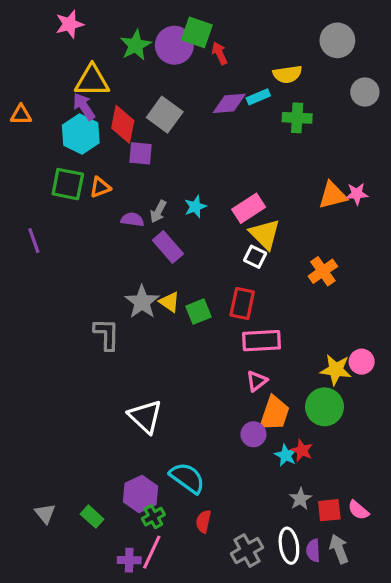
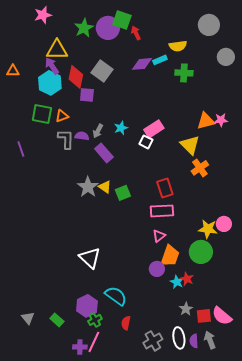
yellow triangle: (265, 234) -> (190, 145), moved
white square: (255, 257) -> (146, 142), moved
red rectangle: (242, 304) -> (165, 188), moved, turned -30
gray L-shape: (107, 334) -> (66, 139), moved
pink semicircle: (358, 510) -> (222, 316), size x1.5

